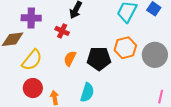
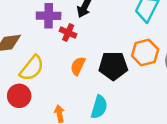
purple cross: (31, 18) -> (49, 16), moved
red circle: (33, 88) -> (19, 96), moved

